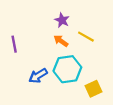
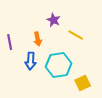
orange arrow: (61, 41) -> (38, 39), moved, turned -136
blue arrow: (38, 76) -> (31, 61), moved, turned -54

